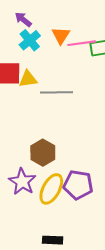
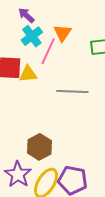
pink line: (82, 43) -> (48, 51), moved, turned -60
gray line: (56, 92) -> (72, 91), moved

